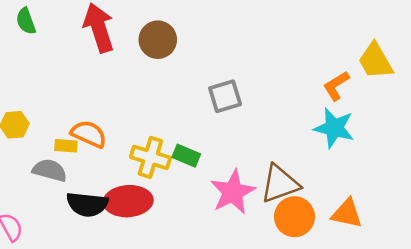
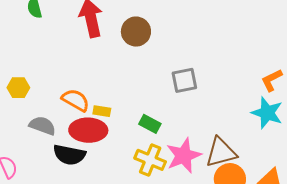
yellow rectangle: (66, 146) -> (102, 111), moved
yellow cross: (150, 157) -> (150, 160), moved
red ellipse: (128, 201) -> (88, 130), moved

